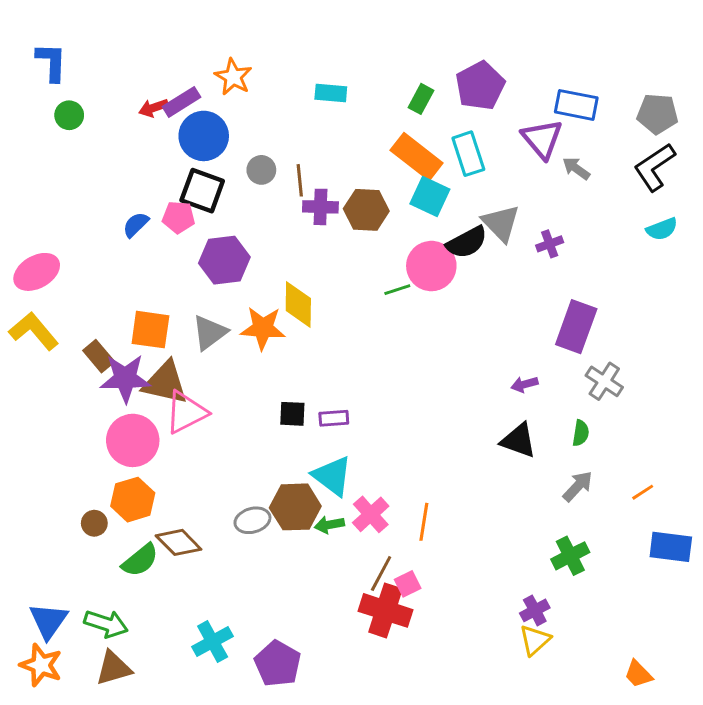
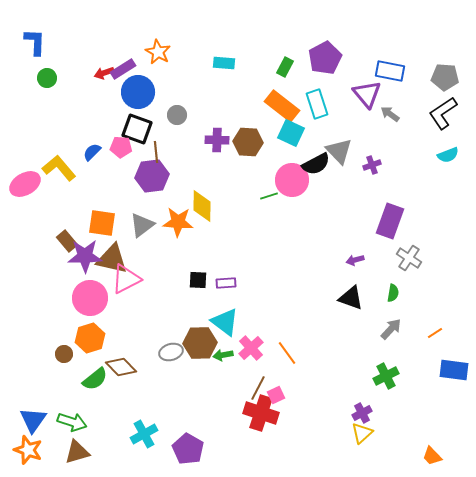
brown line: (300, 180) -> (156, 152), moved
yellow L-shape: (34, 331) -> (59, 168), moved
orange line: (424, 522) -> (287, 353), turned -45

